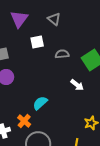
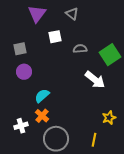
white arrow: (77, 85) -> (95, 80), size x1.5
cyan semicircle: (40, 103) -> (42, 96), moved

